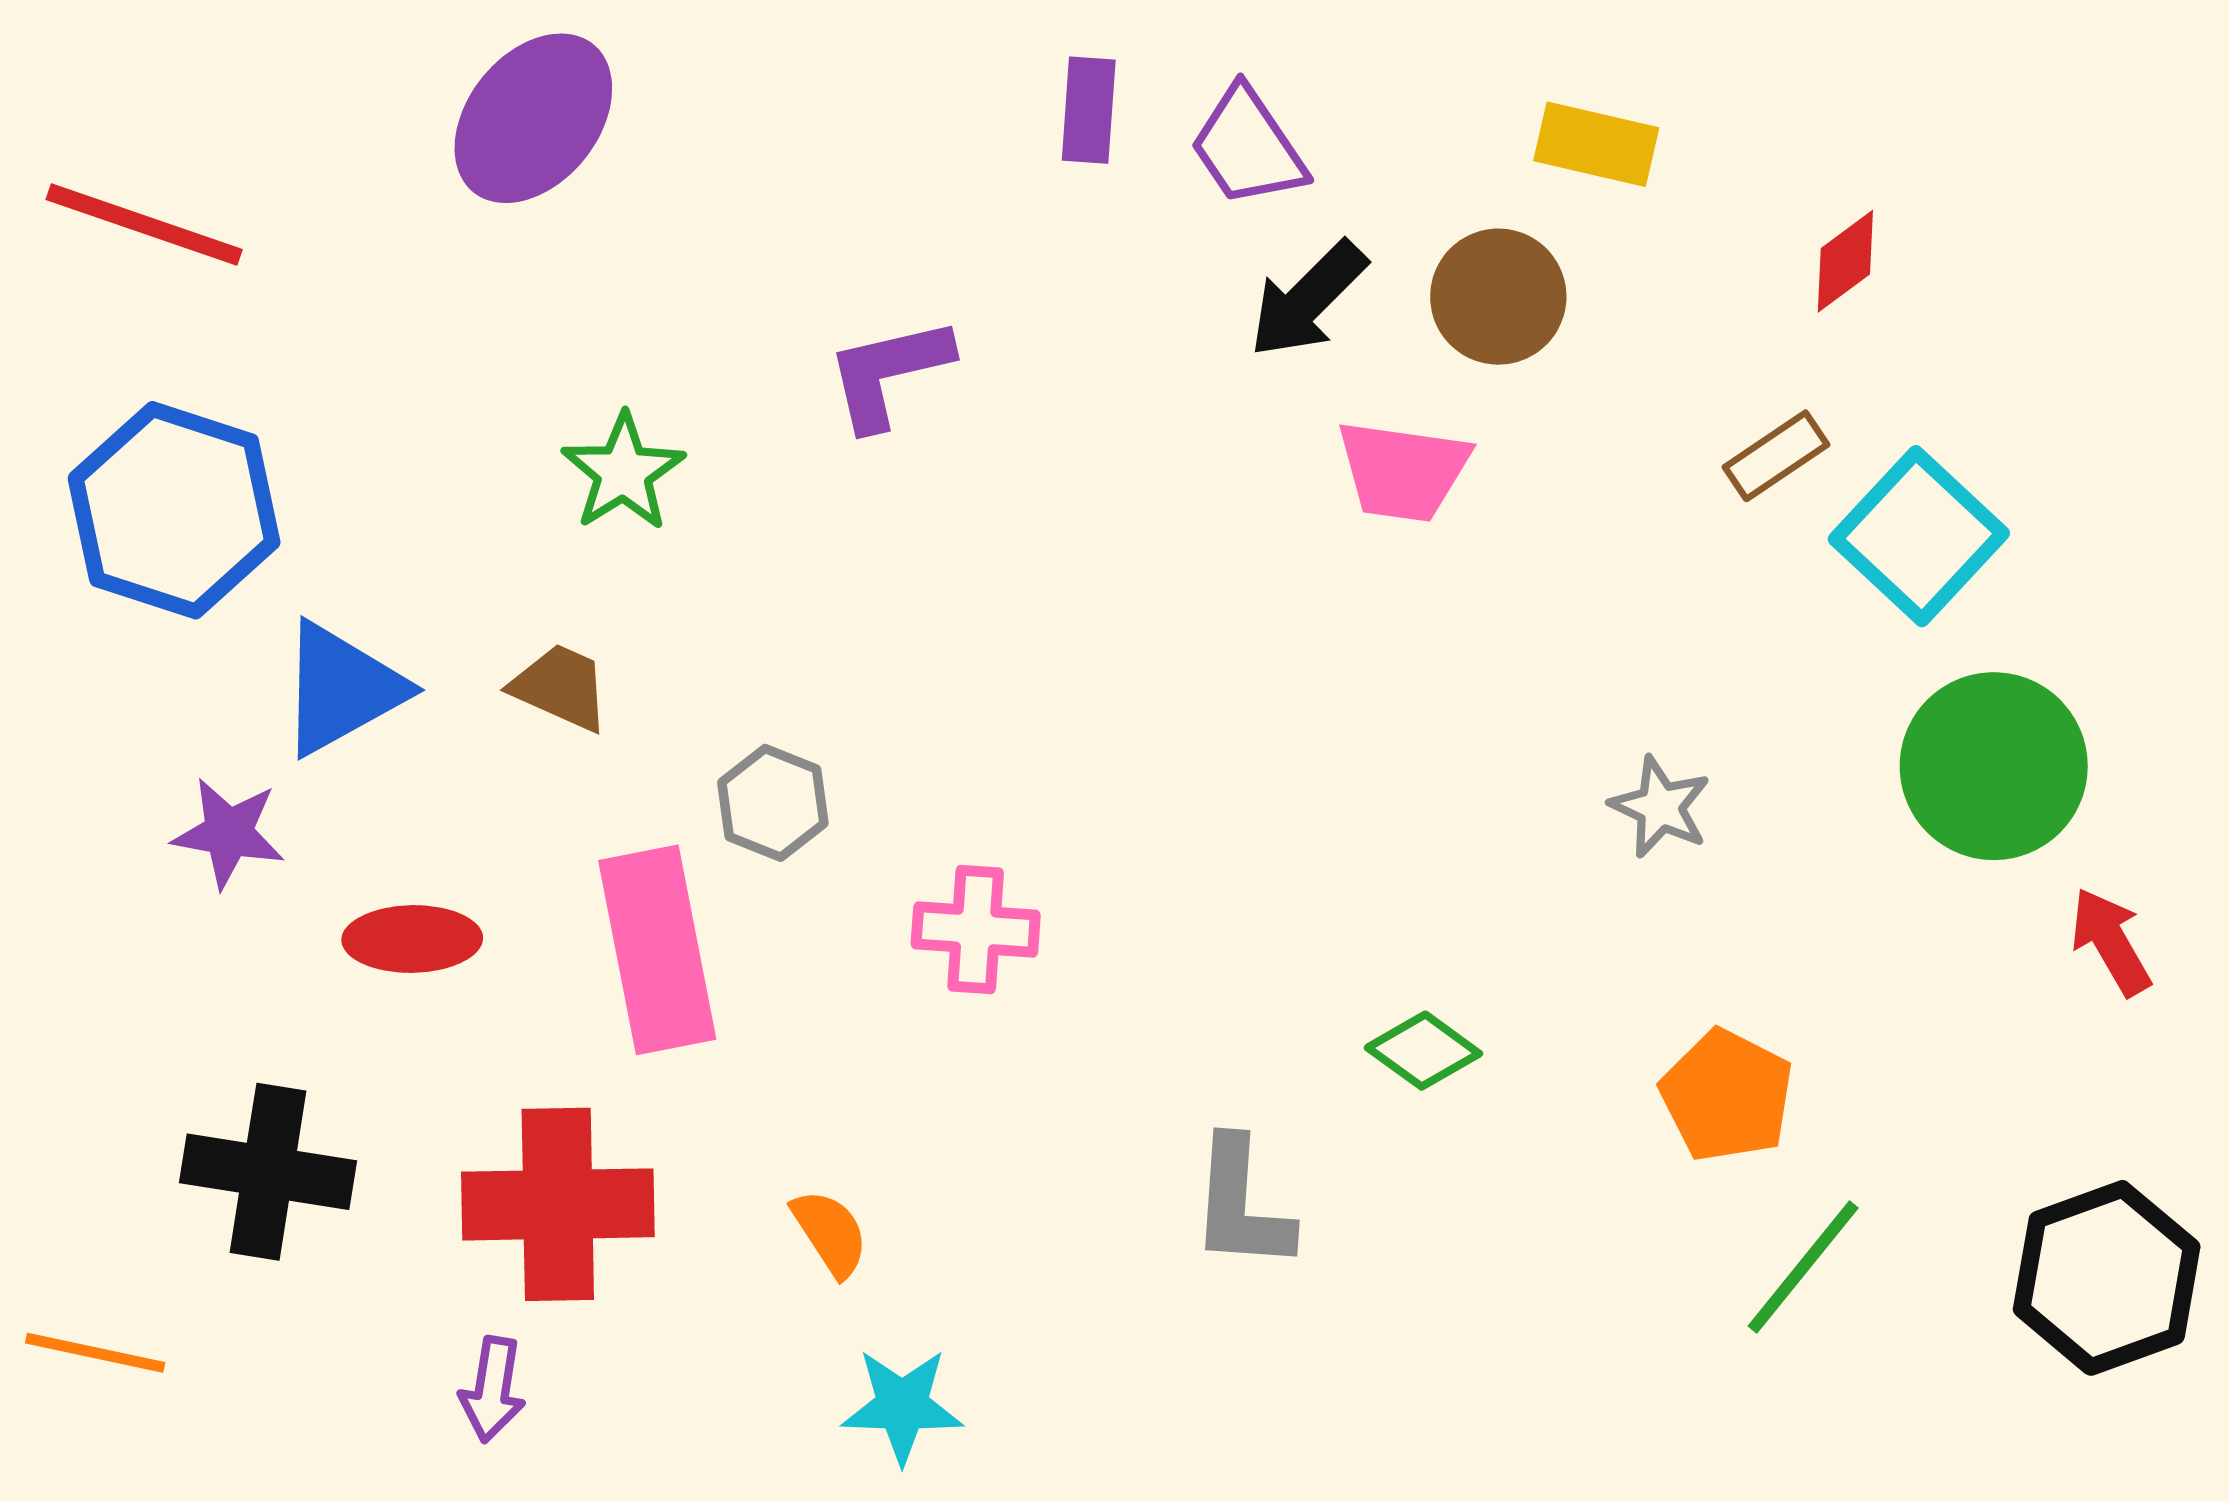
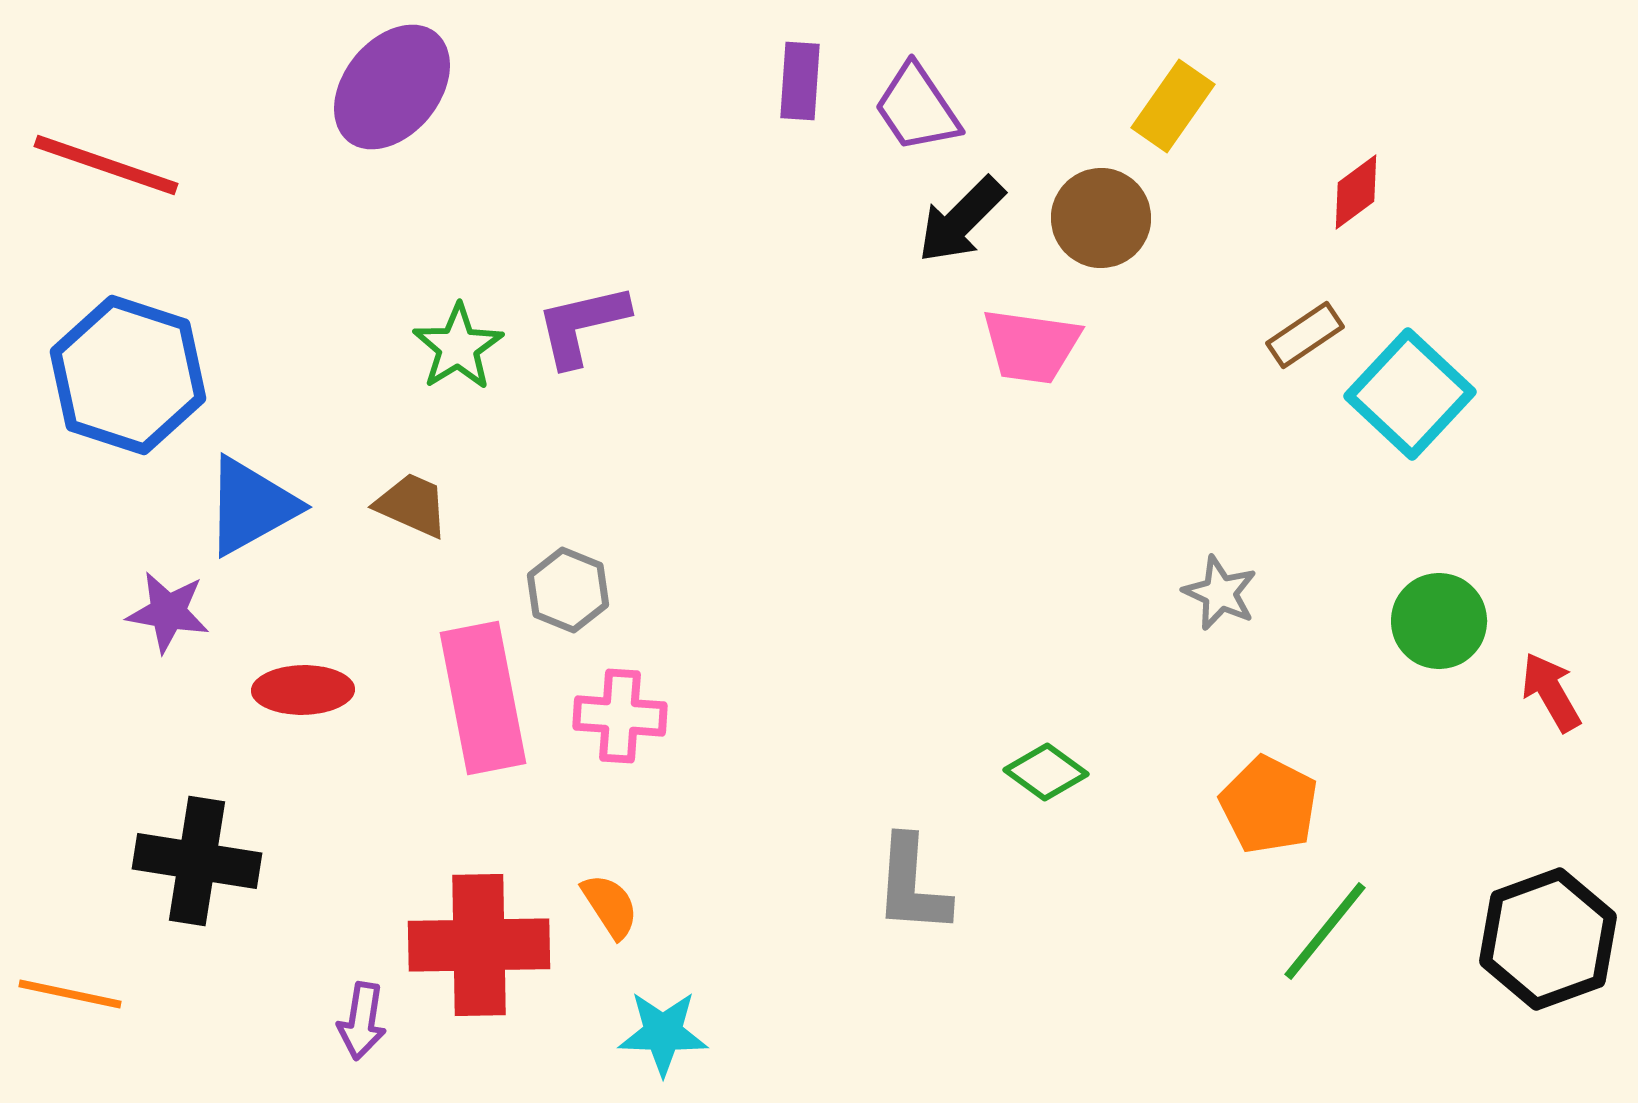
yellow rectangle: (1596, 144) -> (1173, 106), turned -68
purple L-shape: (889, 373) -> (582, 325), moved
green circle: (1994, 766) -> (1439, 621), moved, size x0.7
pink cross: (976, 929) -> (620, 716), moved
red cross: (558, 1204) -> (479, 945), moved

